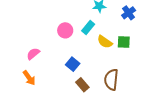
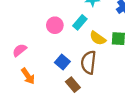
orange arrow: (29, 78) -> (28, 76), moved
brown semicircle: (111, 80) -> (89, 62), moved

